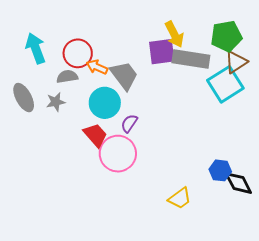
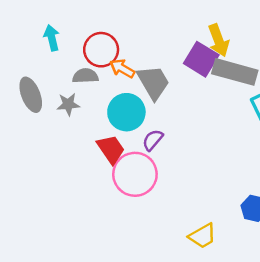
cyan arrow: (36, 48) -> (52, 38), size x0.7
purple square: (162, 52) -> (201, 59), turned 32

